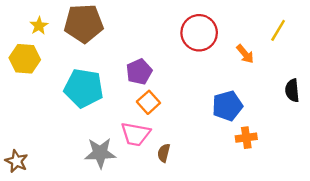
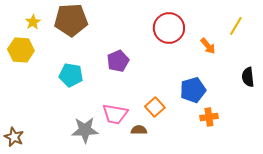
cyan pentagon: (84, 88) -> (71, 75), size x0.7
orange square: (148, 102) -> (155, 107), moved
brown semicircle: (164, 153) -> (139, 130), turned 77

